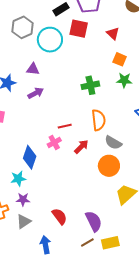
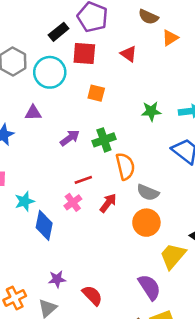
orange square: (120, 59) -> (96, 93), moved
green cross: (90, 85) -> (104, 140), moved
purple arrow: (36, 93) -> (70, 138), moved
cyan star: (18, 179) -> (25, 201), moved
purple star: (23, 199) -> (57, 279), moved
purple semicircle: (94, 221) -> (149, 287), moved

